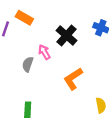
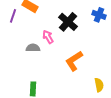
gray semicircle: (28, 64) -> (33, 48), turned 72

